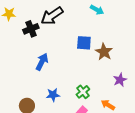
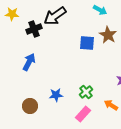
brown star: (104, 52) -> (108, 35), moved
blue arrow: (42, 62) -> (29, 62), moved

